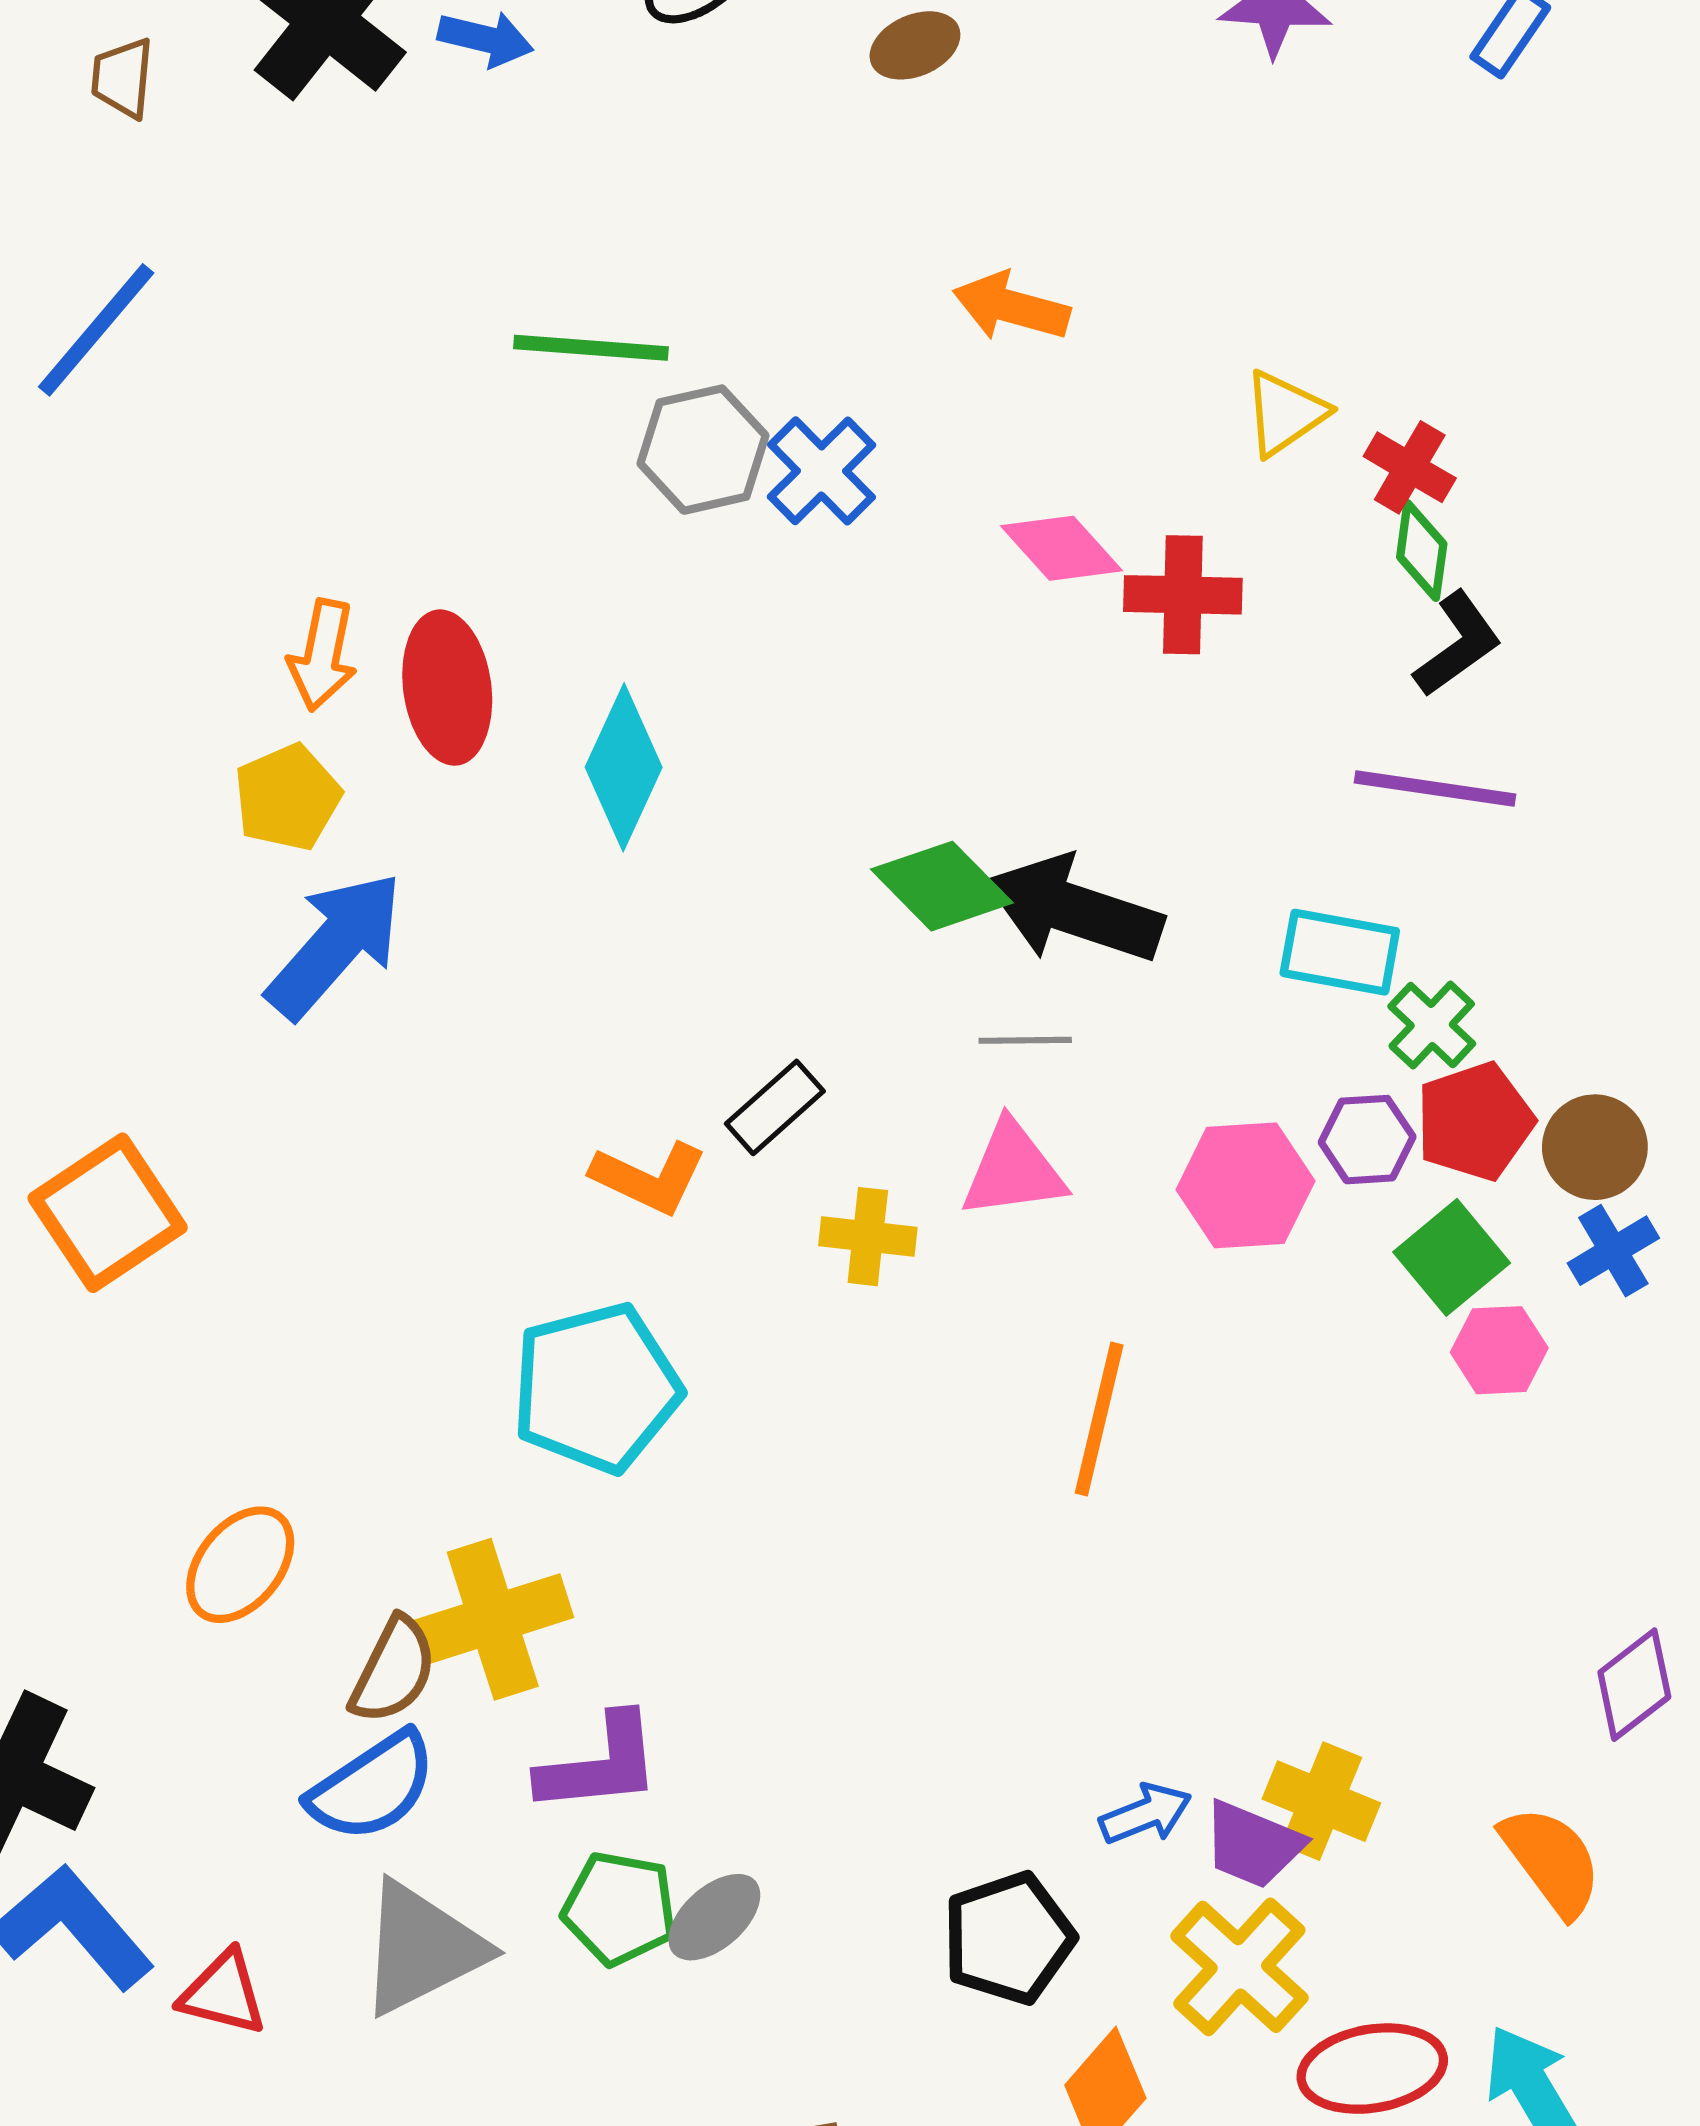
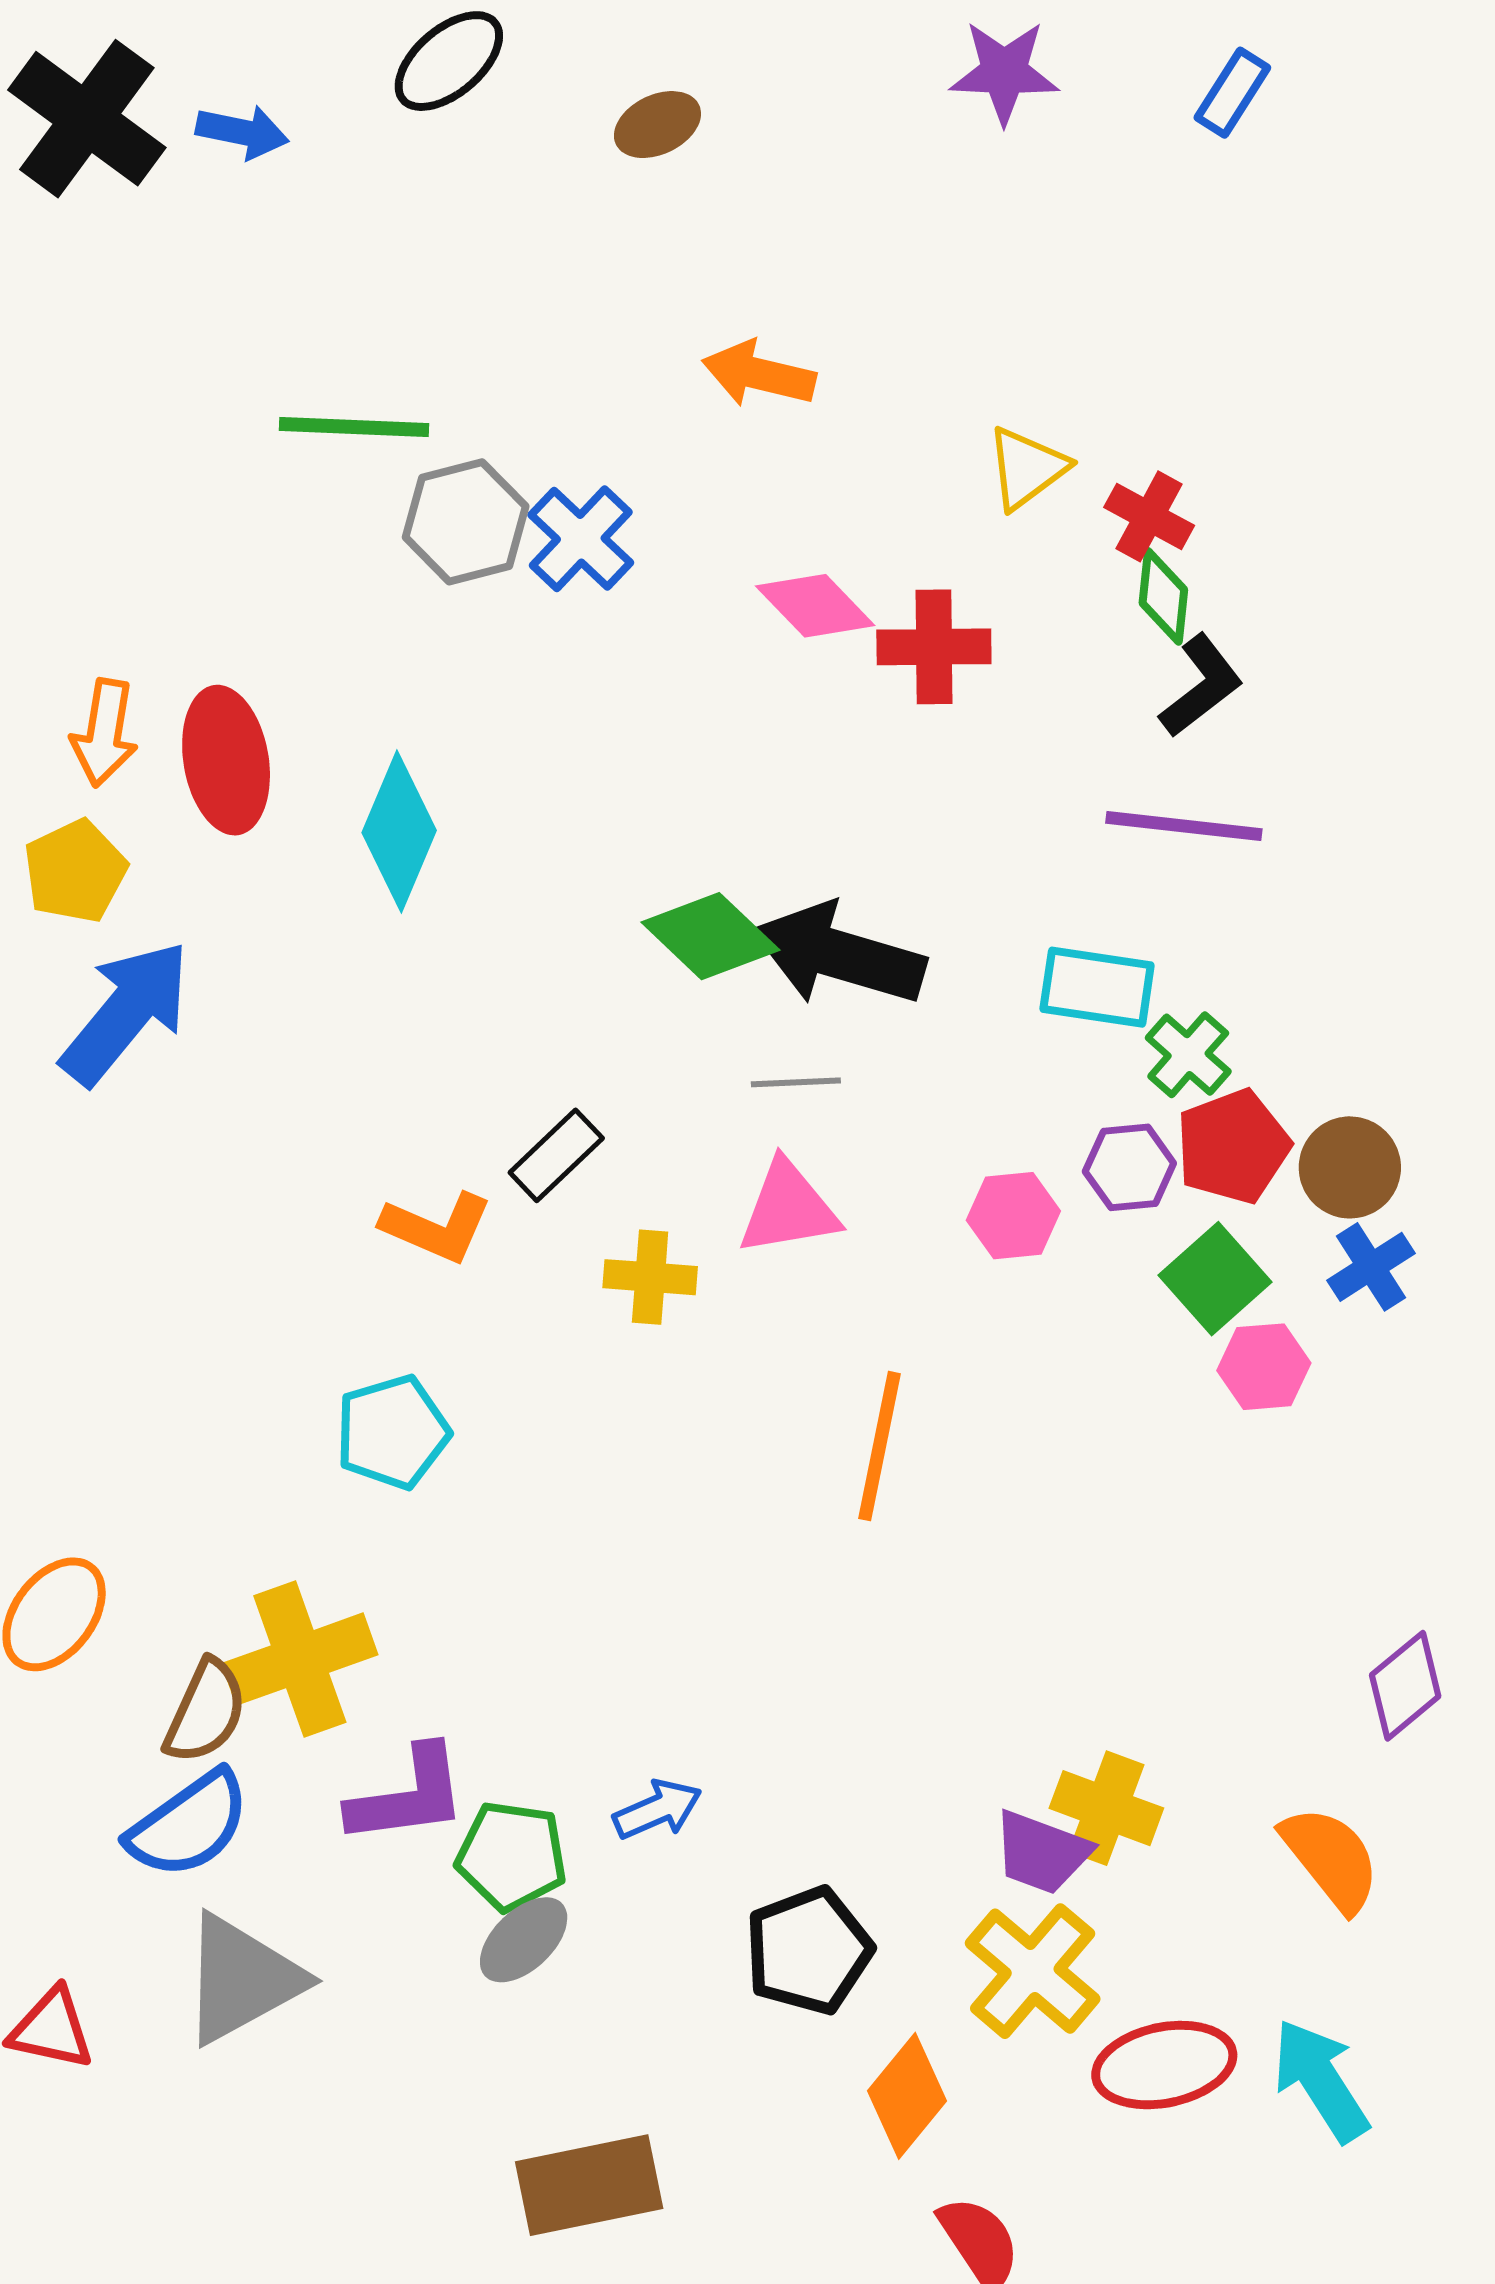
pink hexagon: (1245, 1185) -> (1013, 1216), size x0.7
cyan pentagon: (596, 1388) -> (392, 1432), size x0.7
blue arrow: (1146, 1814) -> (658, 1810), moved
green pentagon: (620, 1908) -> (512, 1856), moved

